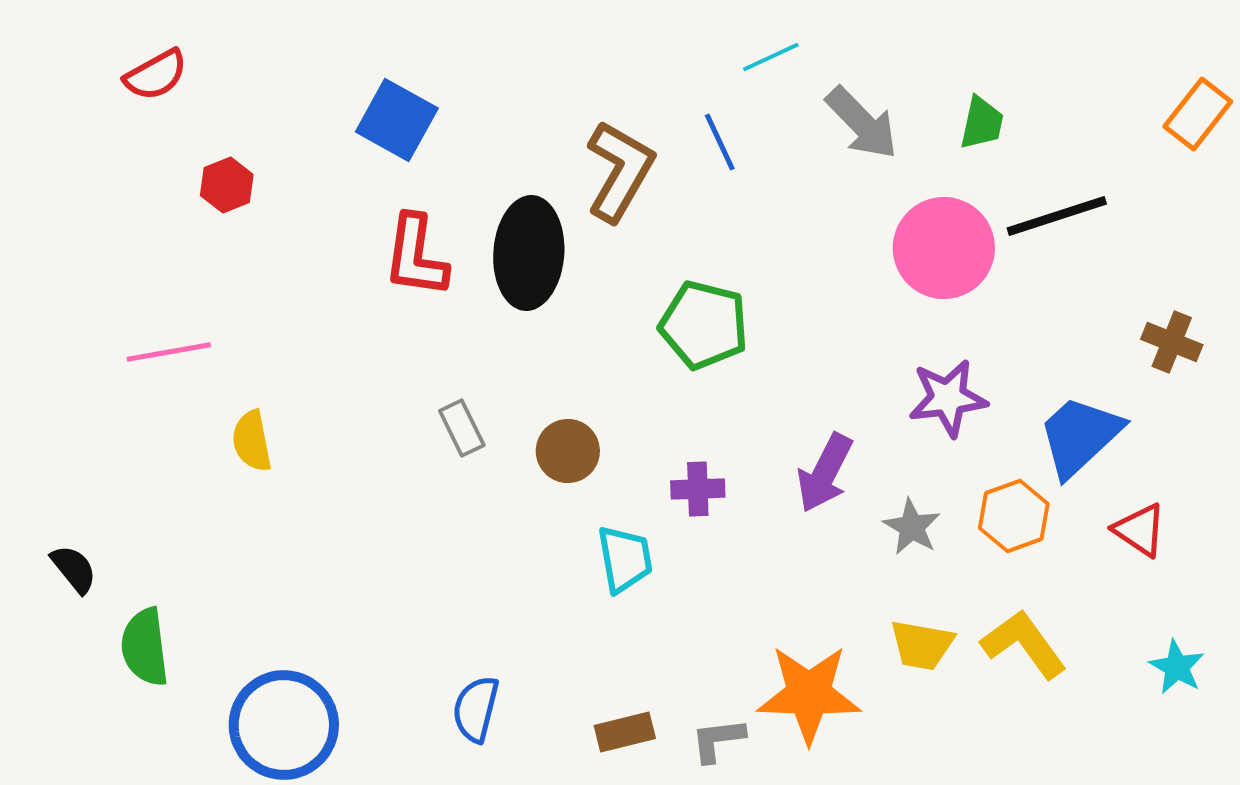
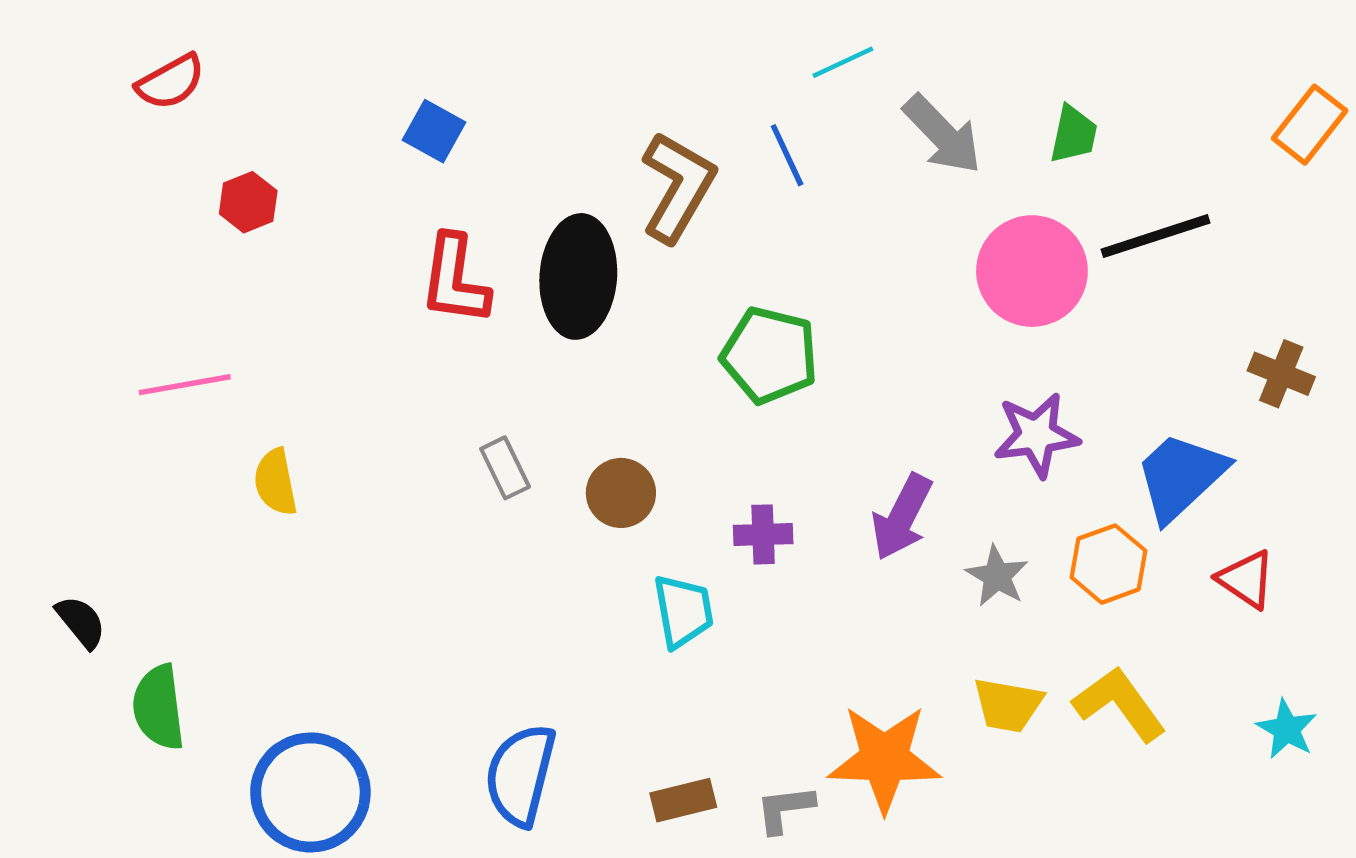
blue square: (397, 120) -> (434, 131), size x0.7
blue semicircle: (476, 709) -> (520, 775), size x1.4

